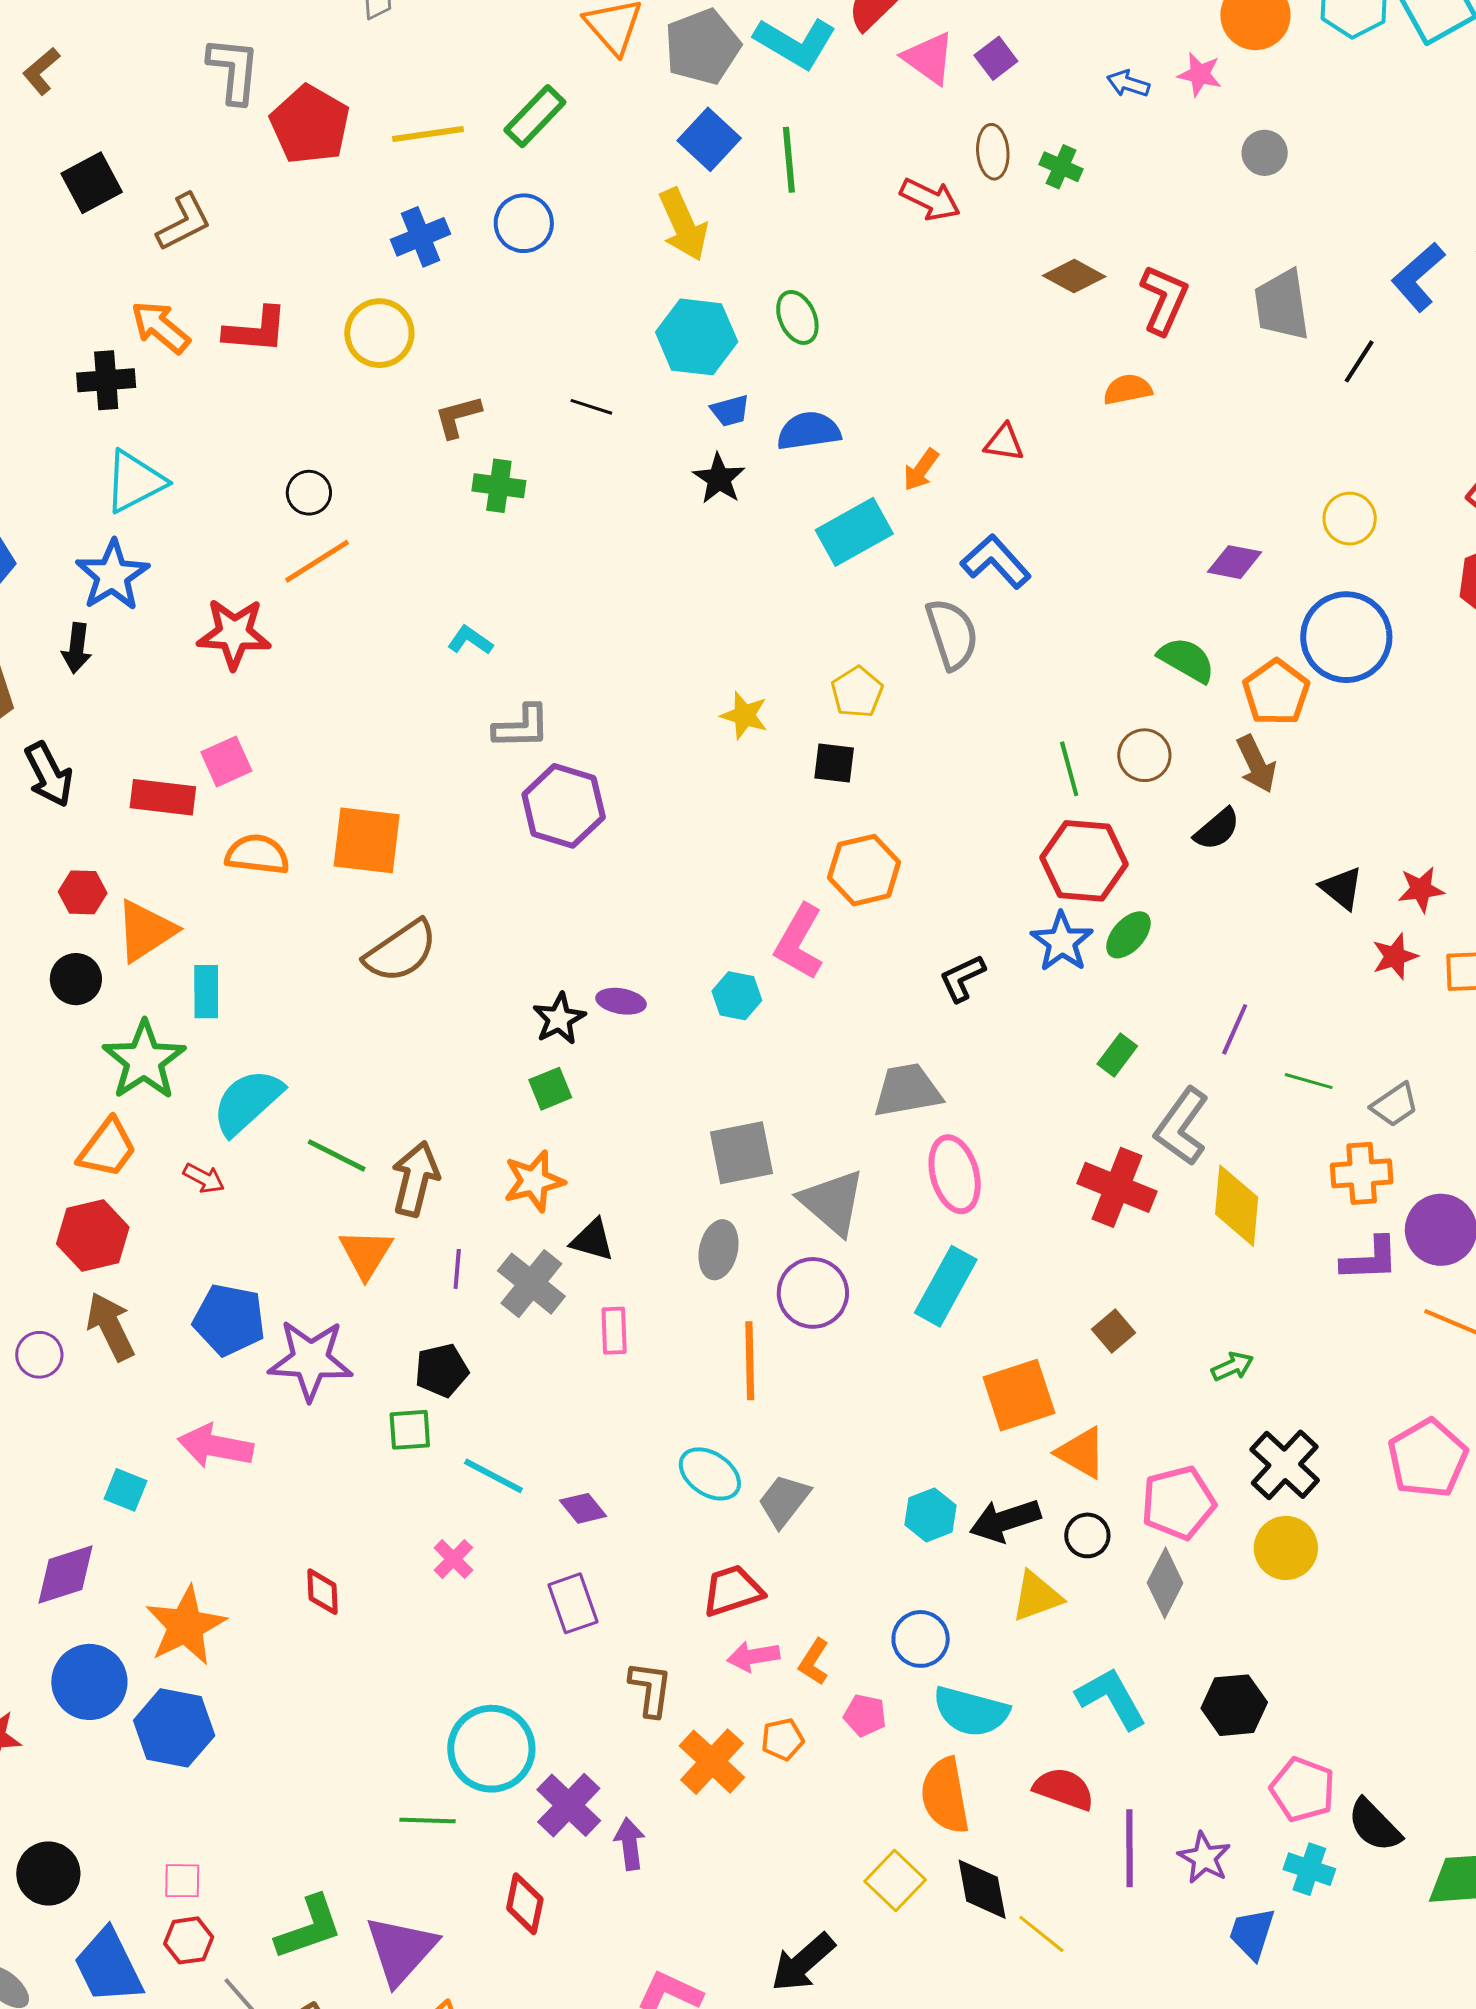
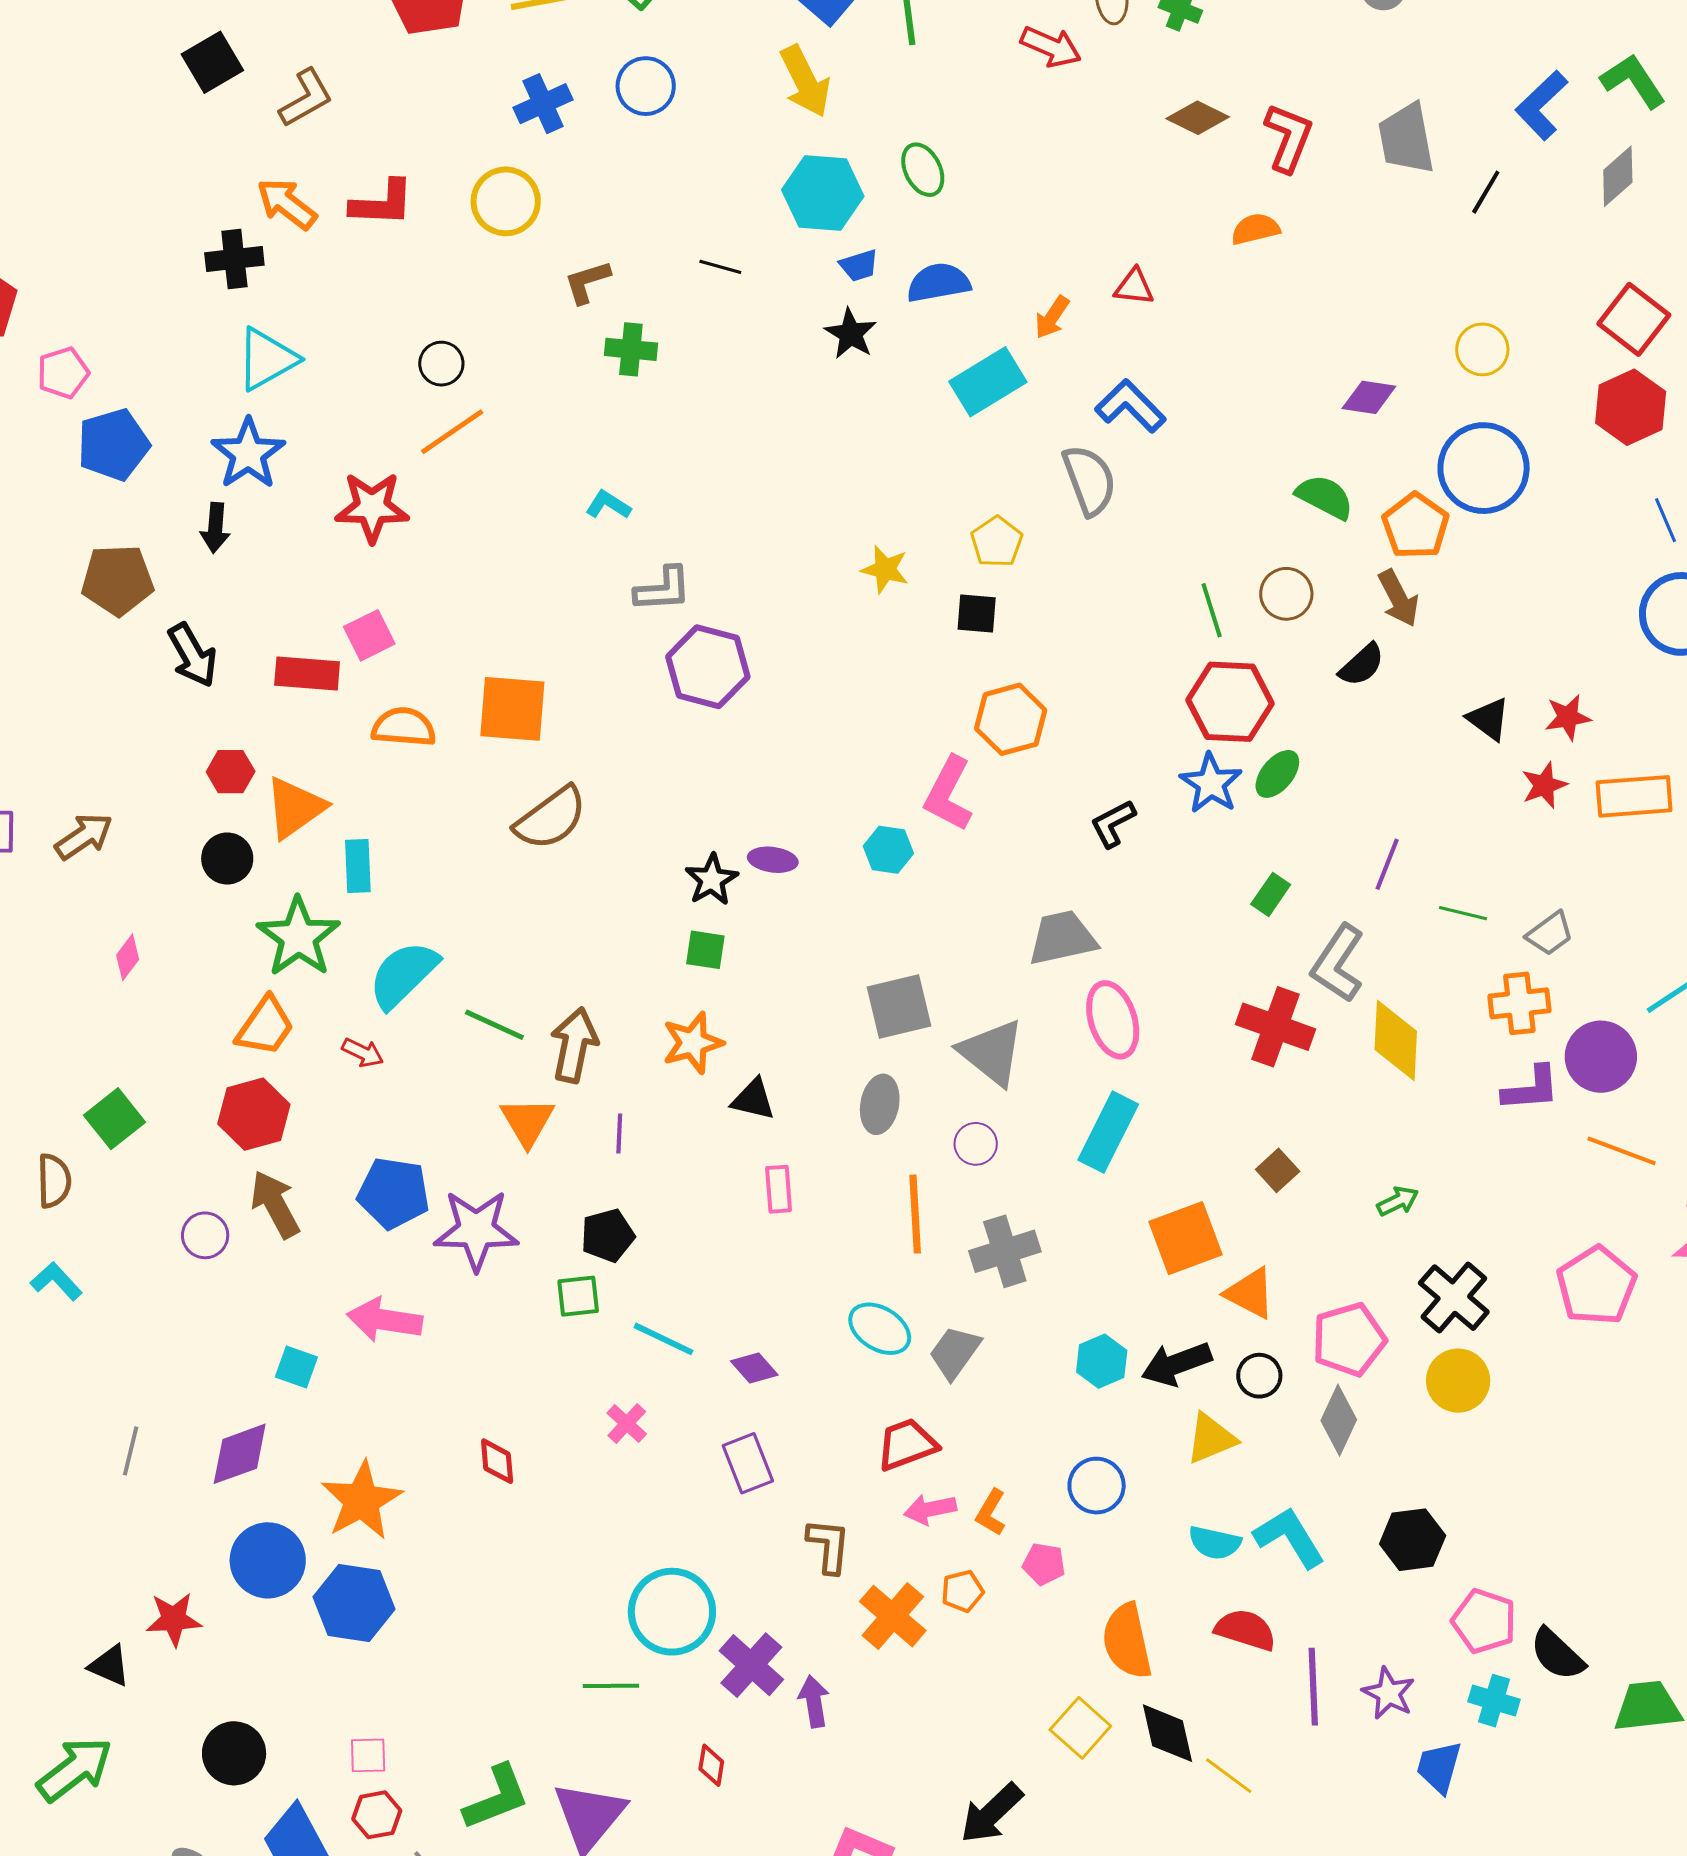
green square: (550, 1089) -> (705, 950), turned 33
gray cross: (531, 1284) -> (1005, 1251), moved, turned 36
purple circle: (813, 1293) -> (976, 1144), size x0.6
cyan semicircle: (971, 1711) -> (1215, 1543), moved, size x0.7
red diamond: (525, 1904) -> (711, 1765), size x0.7

